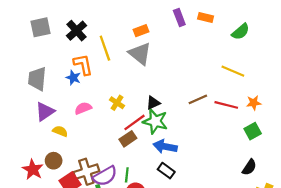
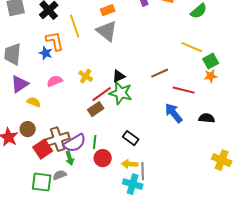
red line: (226, 105) -> (184, 90), moved
green square: (253, 131) -> (211, 61), moved
blue arrow: (165, 147) -> (174, 113), moved, turned 40
black semicircle: (249, 167) -> (207, 118), moved, turned -119

